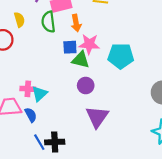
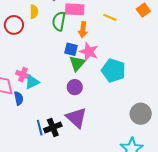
green triangle: (81, 60) -> (77, 63), turned 42
purple triangle: (97, 117) -> (76, 118), turned -40
blue line: (39, 142) -> (40, 128), moved
black cross: (55, 142) -> (53, 127), moved, turned -36

